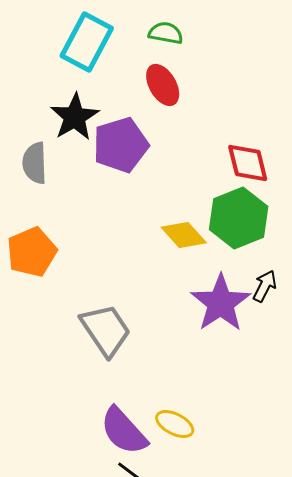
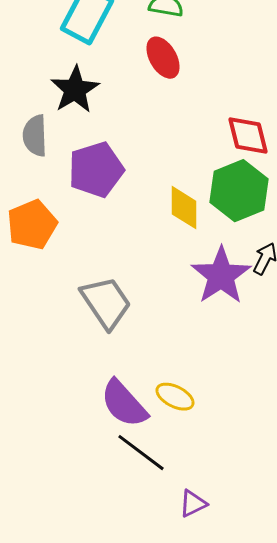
purple pentagon: (121, 145) -> (96, 170), moved
yellow diamond: (184, 235) -> (184, 208), turned 42

